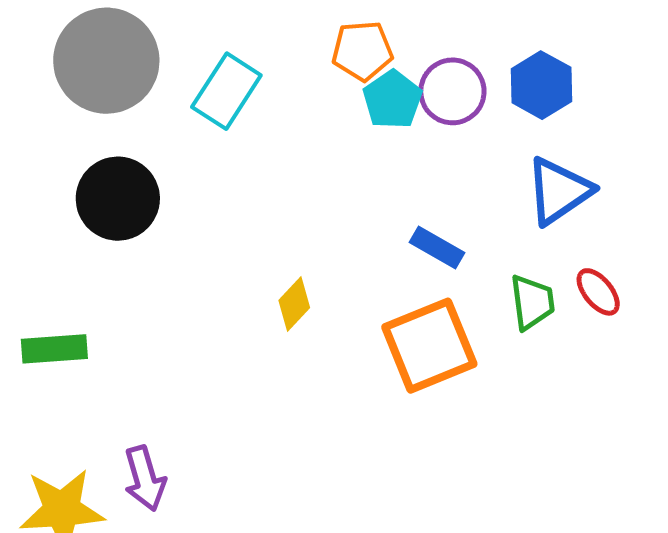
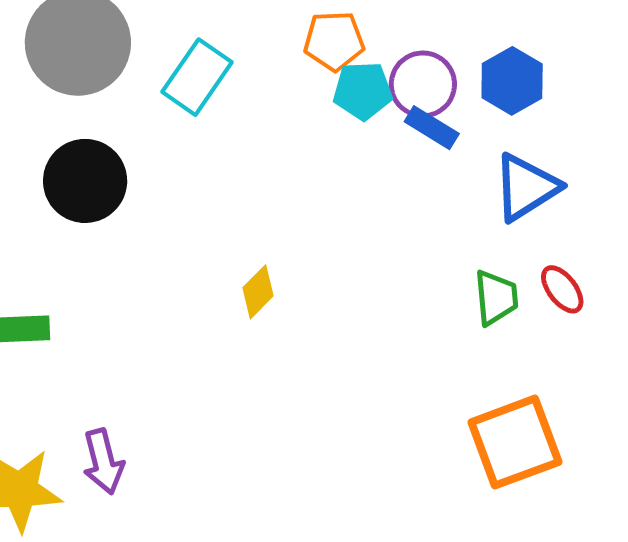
cyan pentagon: (392, 100) -> (363, 91), turned 30
blue rectangle: (437, 247) -> (432, 128), moved
orange square: (429, 346) -> (515, 442), moved

